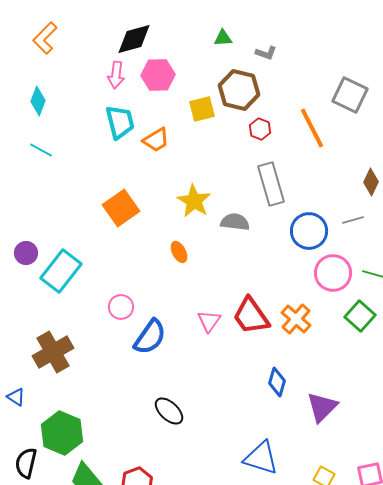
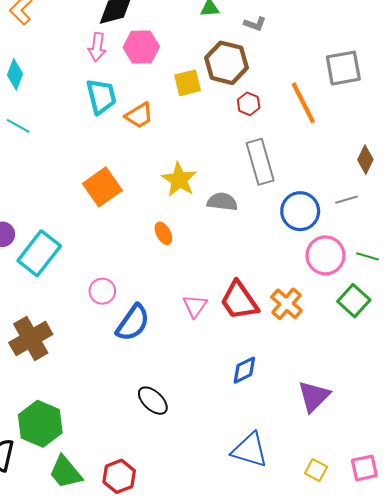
gray square: (350, 95) -> (343, 68), turned -36
blue diamond: (277, 382) -> (244, 370), moved, turned 48

